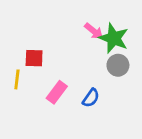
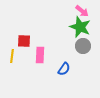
pink arrow: (94, 31) -> (82, 11), moved
pink rectangle: (57, 92) -> (40, 55), moved, turned -35

